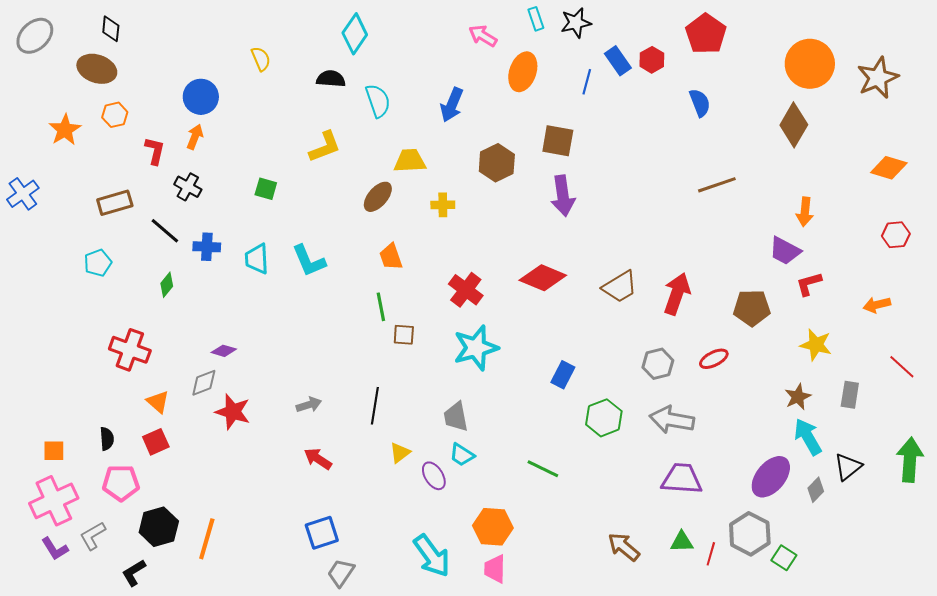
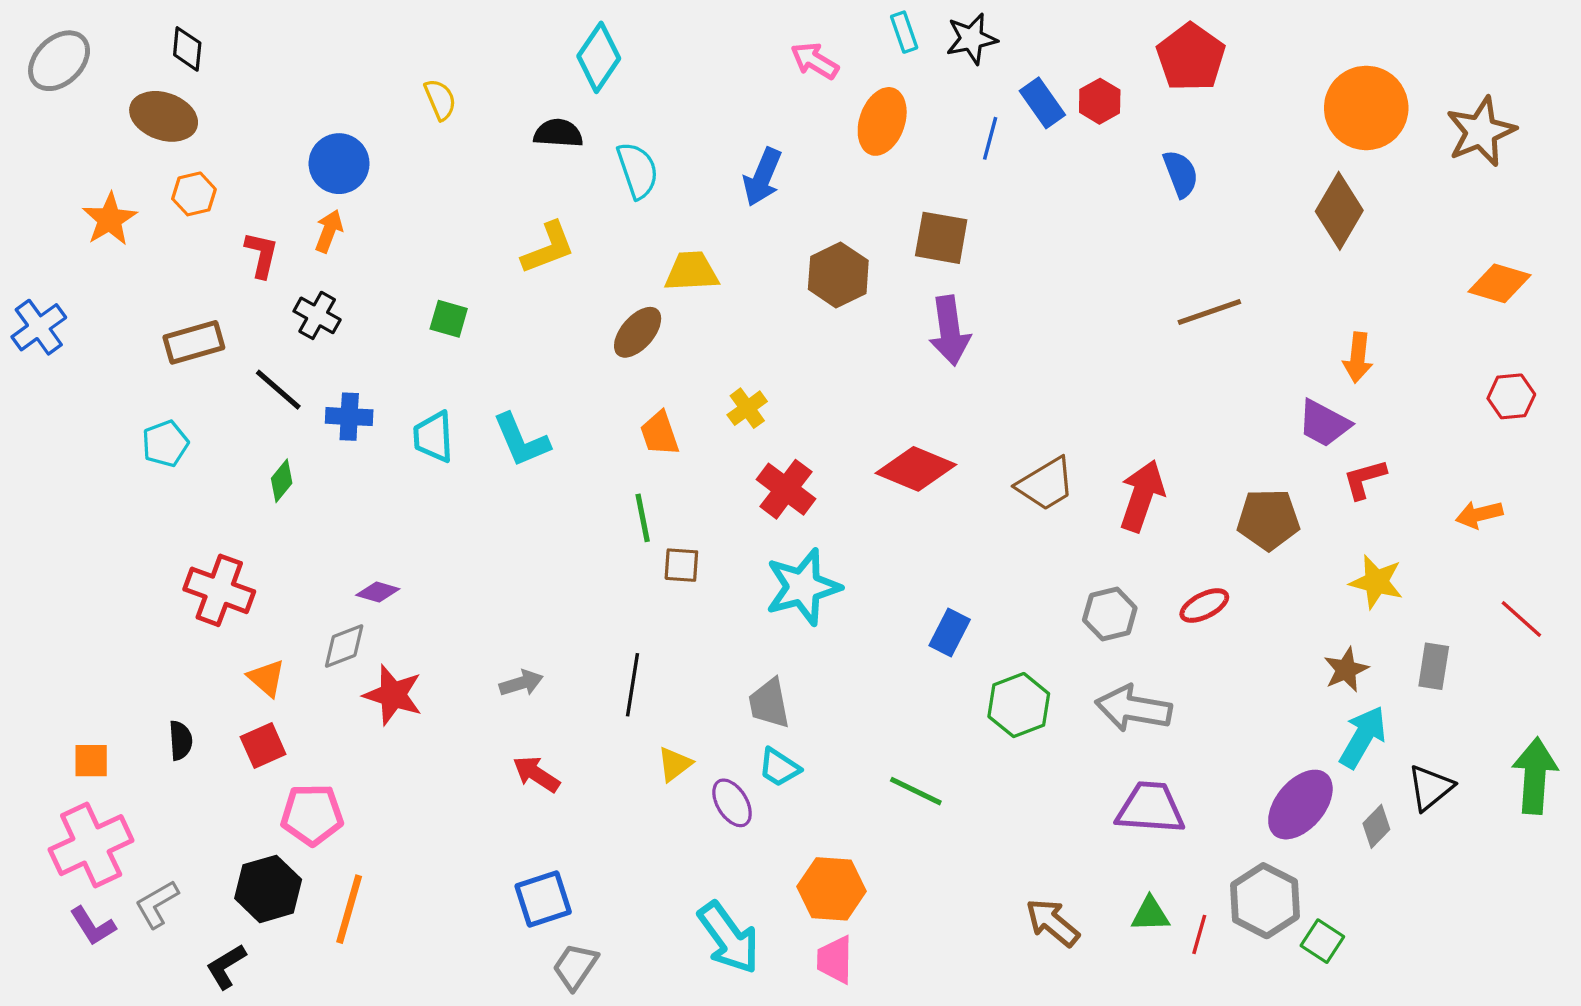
yellow cross: (443, 205) -> (747, 408), moved, turned -35
cyan arrow: (808, 437) -> (1363, 737), turned 60
pink pentagon: (121, 483) -> (312, 815), moved

